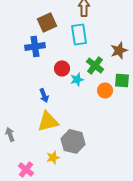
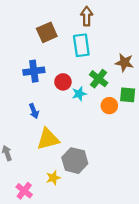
blue cross: (35, 46) -> (34, 71), moved
brown star: (119, 50) -> (124, 63), turned 30
blue arrow: (44, 95) -> (34, 111), moved

